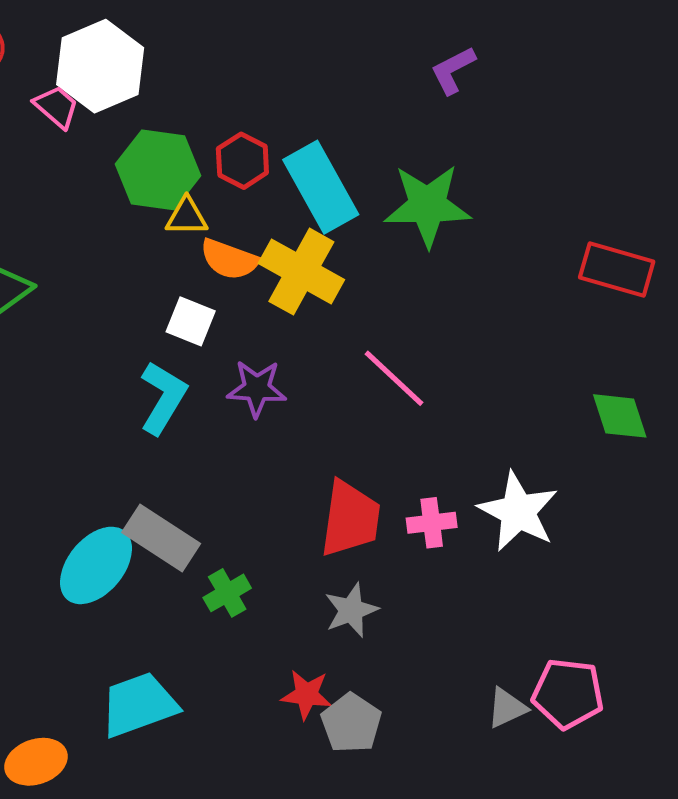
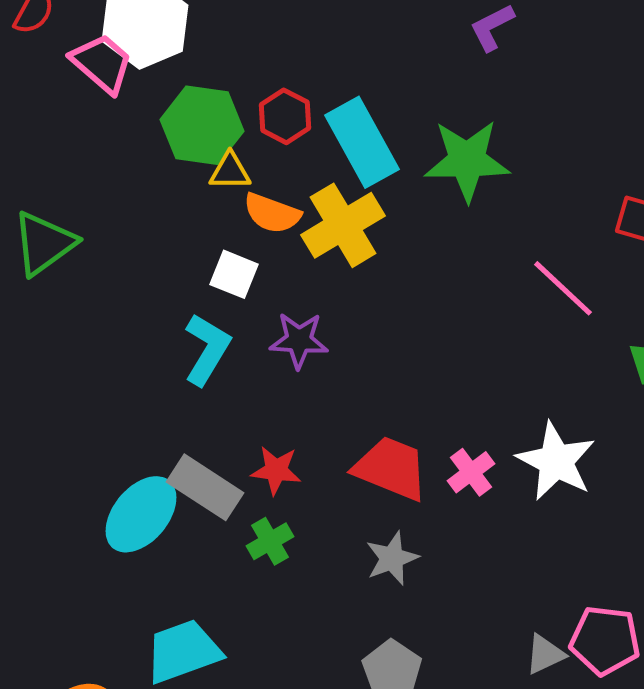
pink trapezoid: (56, 107) -> (102, 63), size x1.4
yellow cross: (301, 272) -> (343, 225), turned 30
pink line: (394, 378) -> (563, 288), moved
red trapezoid: (350, 519) -> (391, 468), turned -76
pink cross: (432, 523) -> (471, 472), turned -30
red star: (307, 695) -> (276, 470), moved

